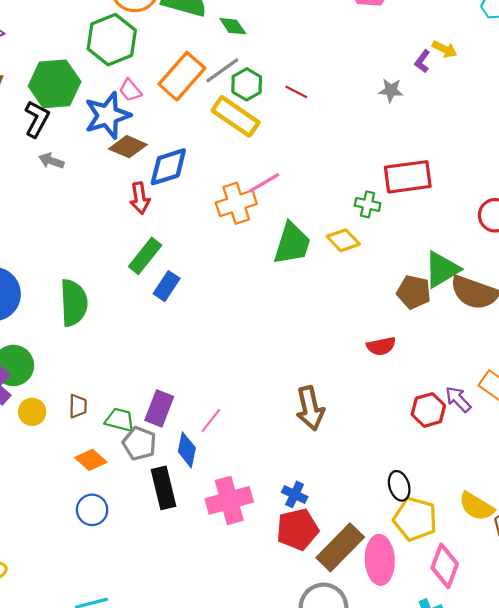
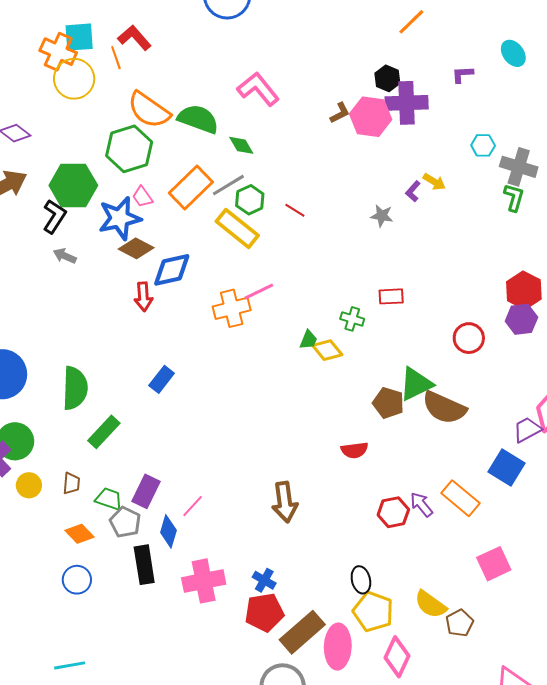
red rectangle: (408, 177) -> (391, 296), size x0.6
green trapezoid: (292, 244) -> (308, 340), moved, size x0.5
green rectangle: (145, 256) -> (104, 432), moved

